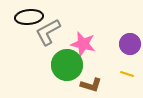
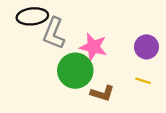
gray L-shape: (48, 32) -> (54, 33), turned -40

